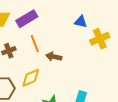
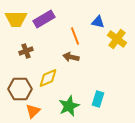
yellow cross: (100, 39) -> (117, 39), turned -30
orange line: (35, 44) -> (75, 36), moved

